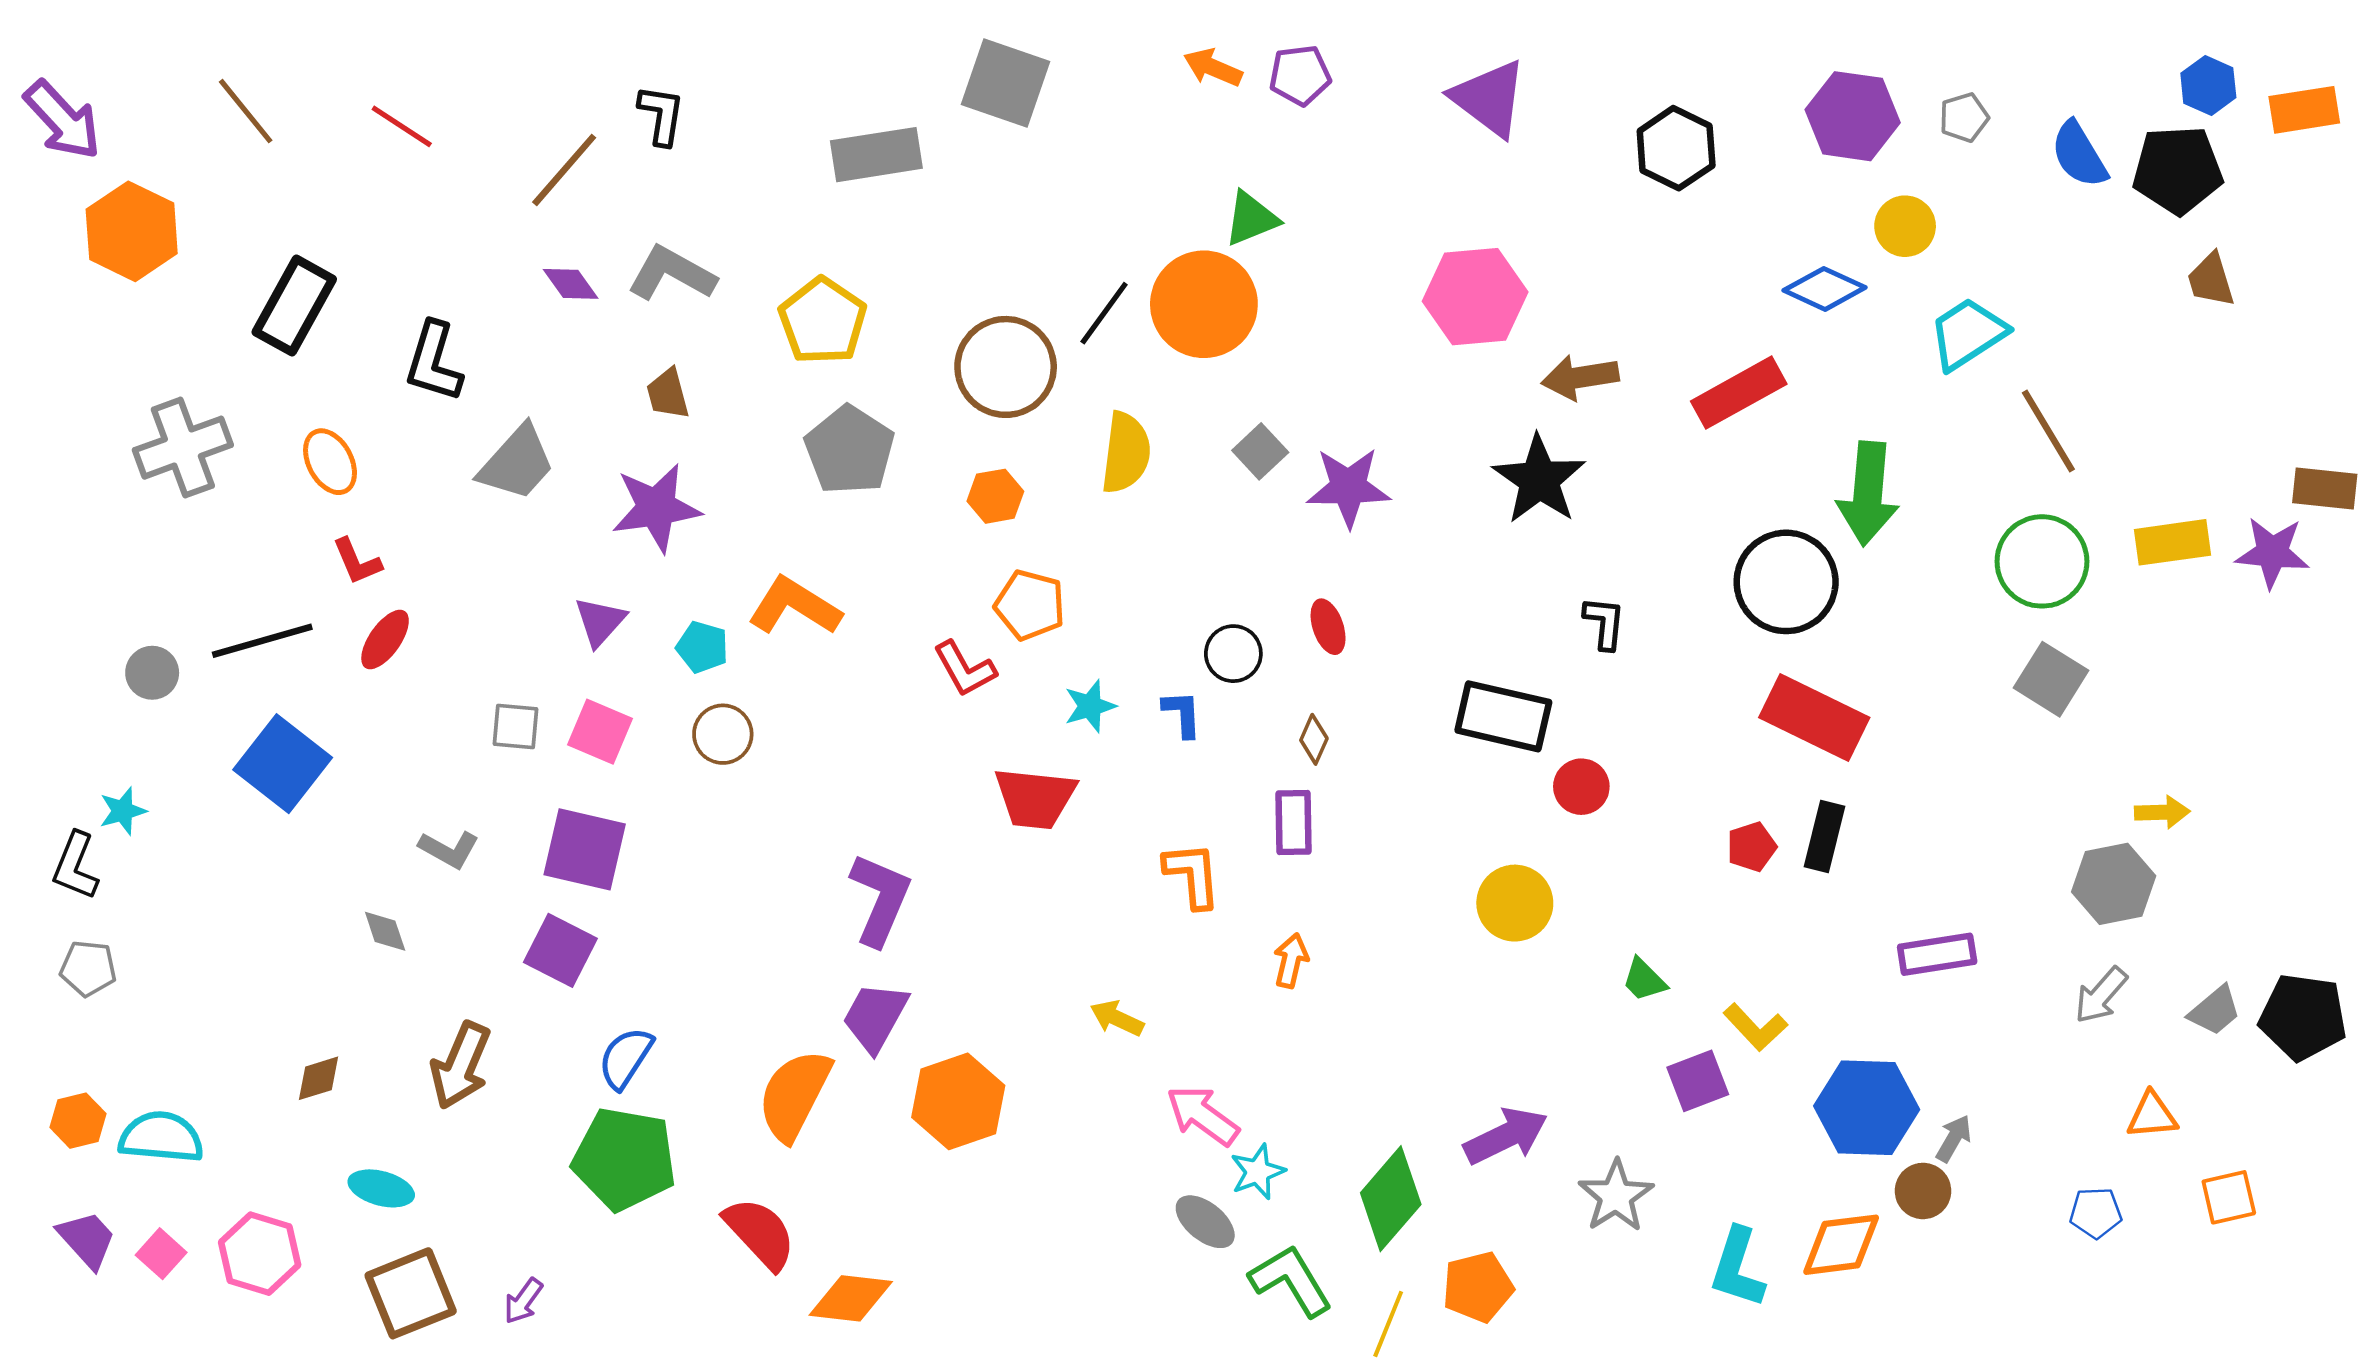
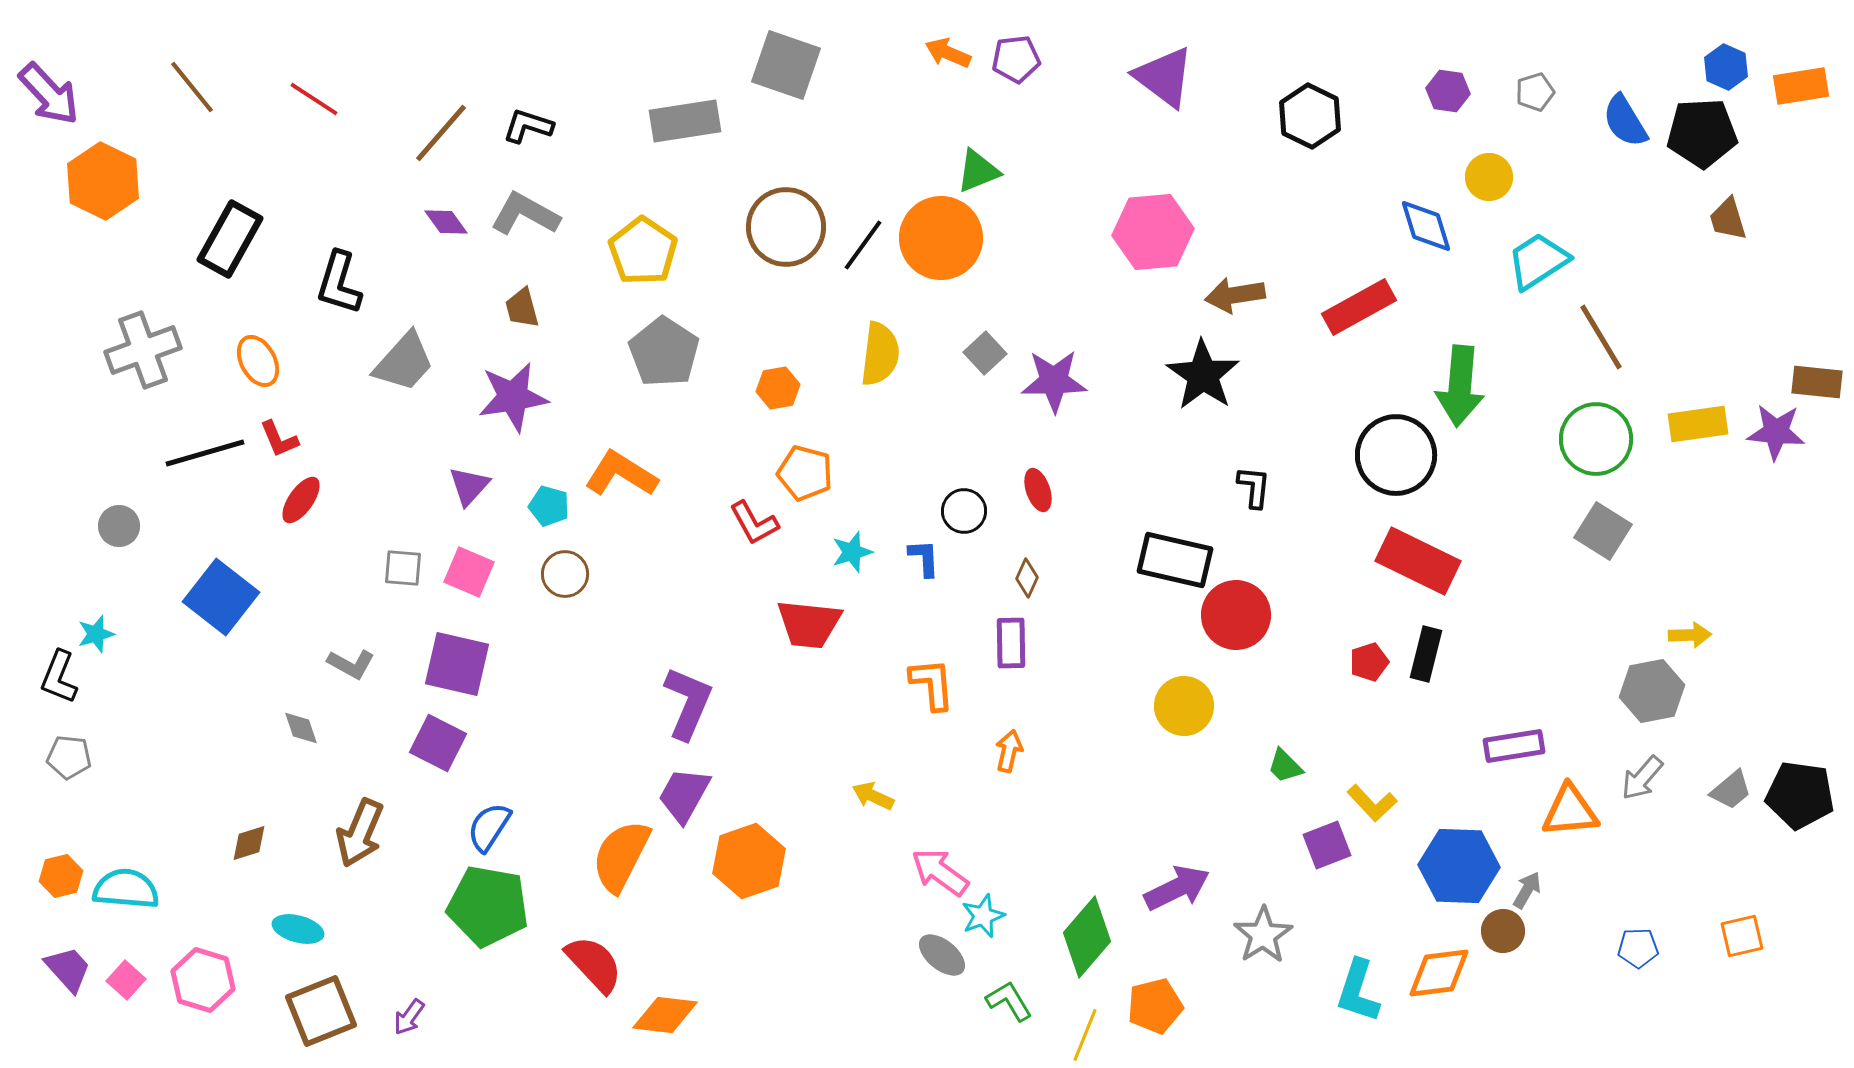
black L-shape: (661, 115) -> (528, 126), moved, turned -81
purple hexagon: (1853, 116) -> (1448, 91), size x0.6
blue diamond: (1824, 289) -> (1426, 226), turned 48
brown circle: (1006, 367) -> (786, 227), moved
black line: (262, 641) -> (205, 453), moved
red circle: (1581, 787) -> (1236, 615), size x1.6
orange triangle: (2152, 1115) -> (1570, 811), moved, size x1.4
green L-shape: (1291, 1281) -> (1009, 1001), size x0.7

